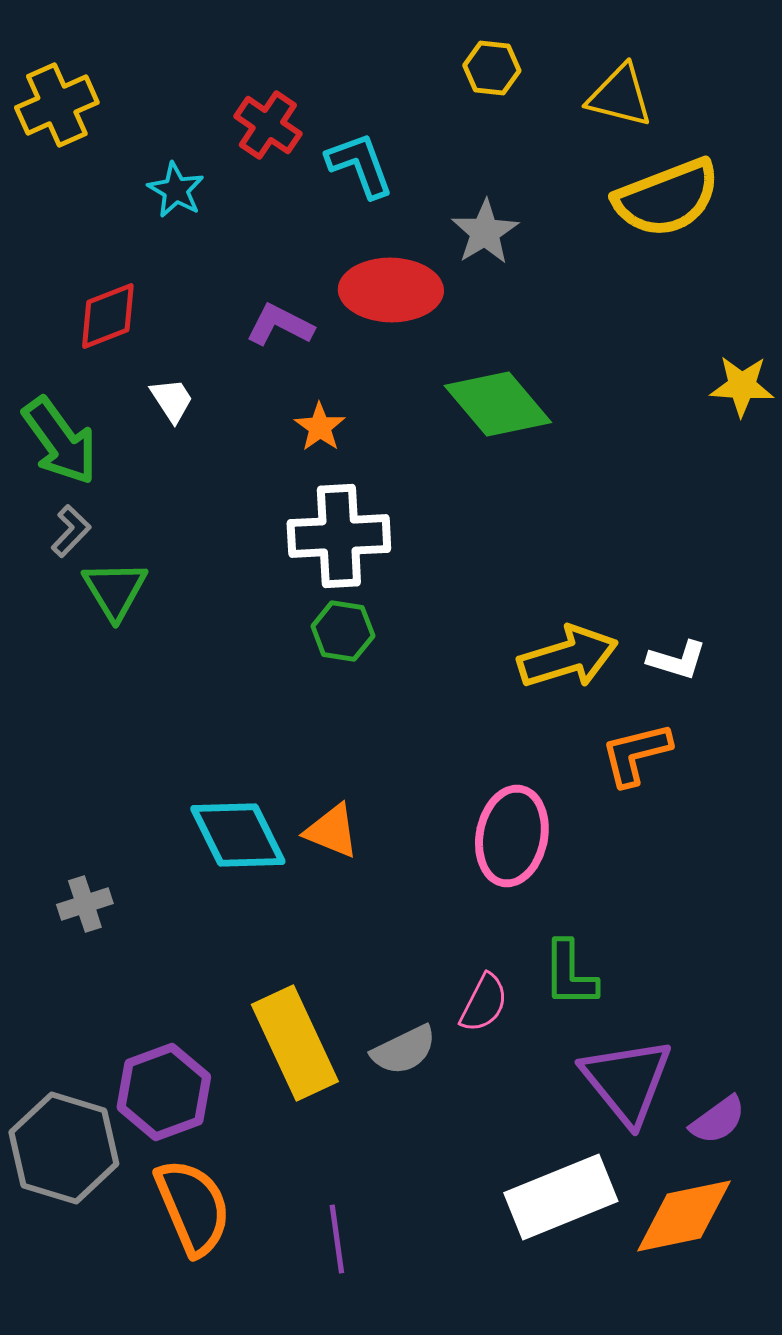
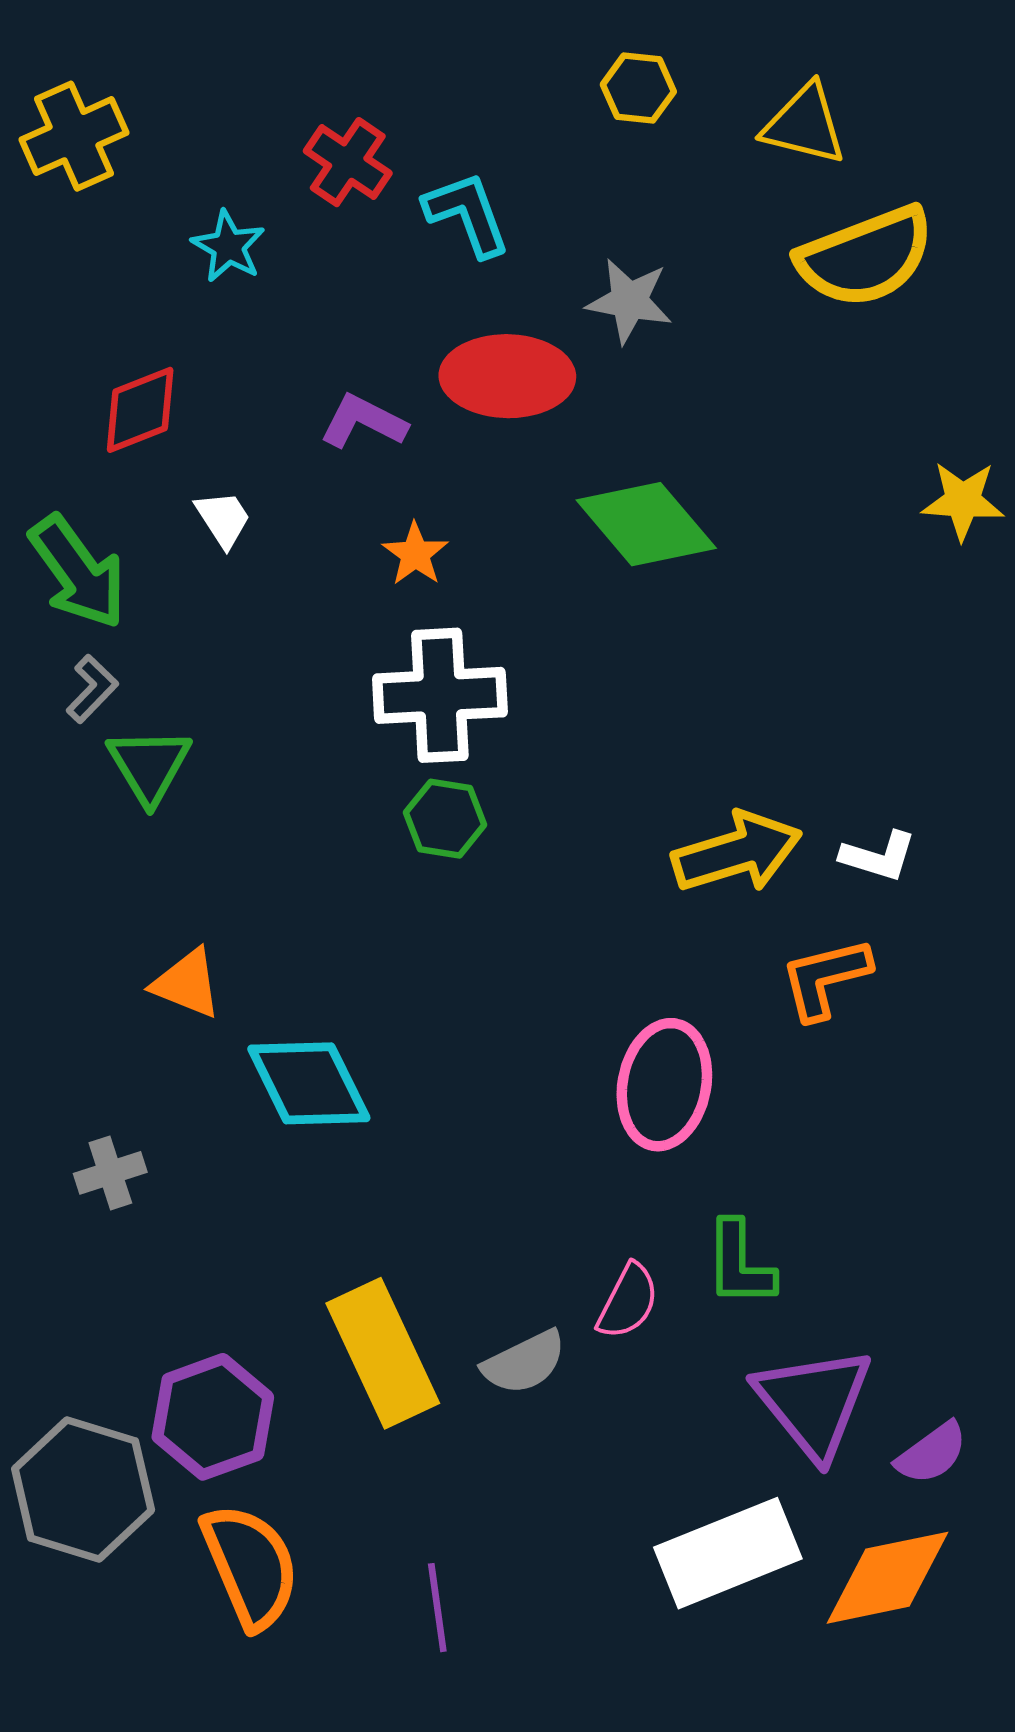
gray star: (485, 232) -> (629, 301), turned -30
orange triangle: (332, 831) -> (187, 983), moved

